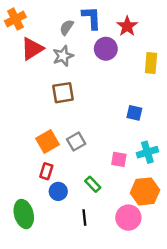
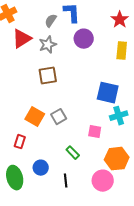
red star: (127, 26) -> (120, 20), moved
blue square: (134, 113) -> (108, 93), size x1.6
orange square: (48, 141) -> (35, 117), turned -30
cyan cross: (147, 152) -> (119, 116), moved
red rectangle: (46, 171) -> (20, 142), moved
blue circle: (58, 191) -> (41, 168), moved

